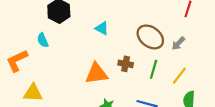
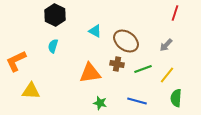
brown ellipse: (150, 37) -> (126, 41), moved
cyan semicircle: (43, 40) -> (53, 46), moved, turned 40
green line: (154, 69) -> (143, 69), turned 54

